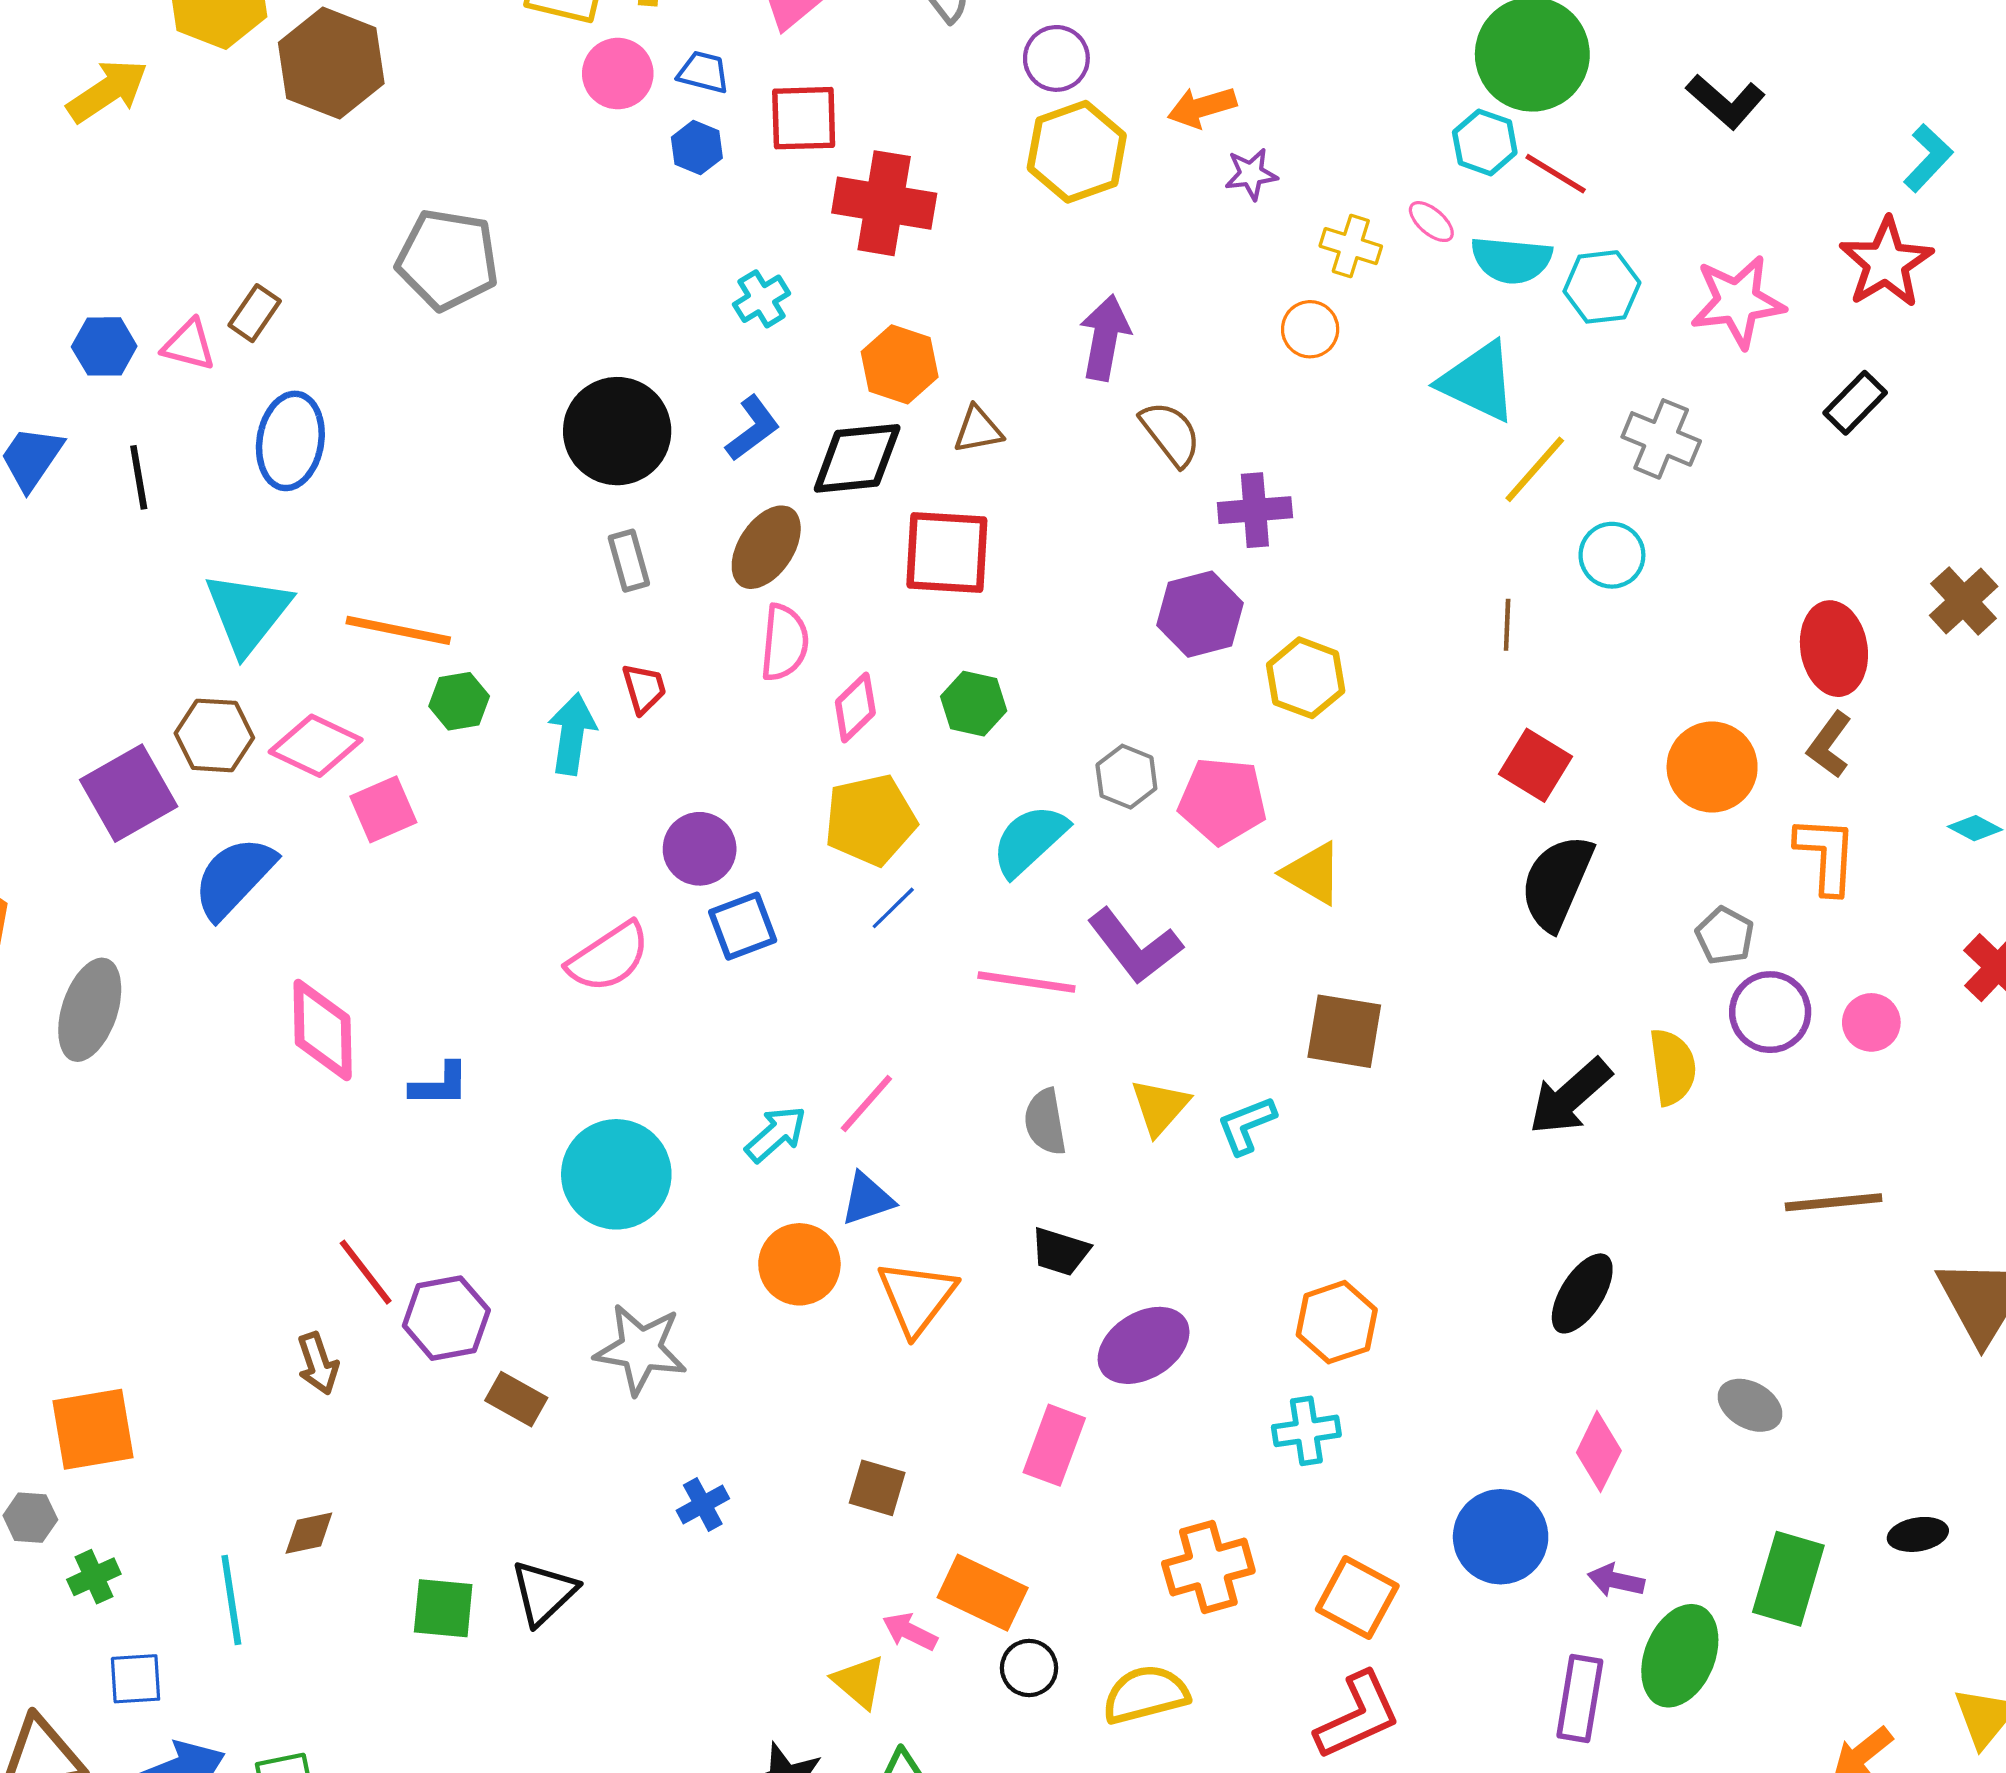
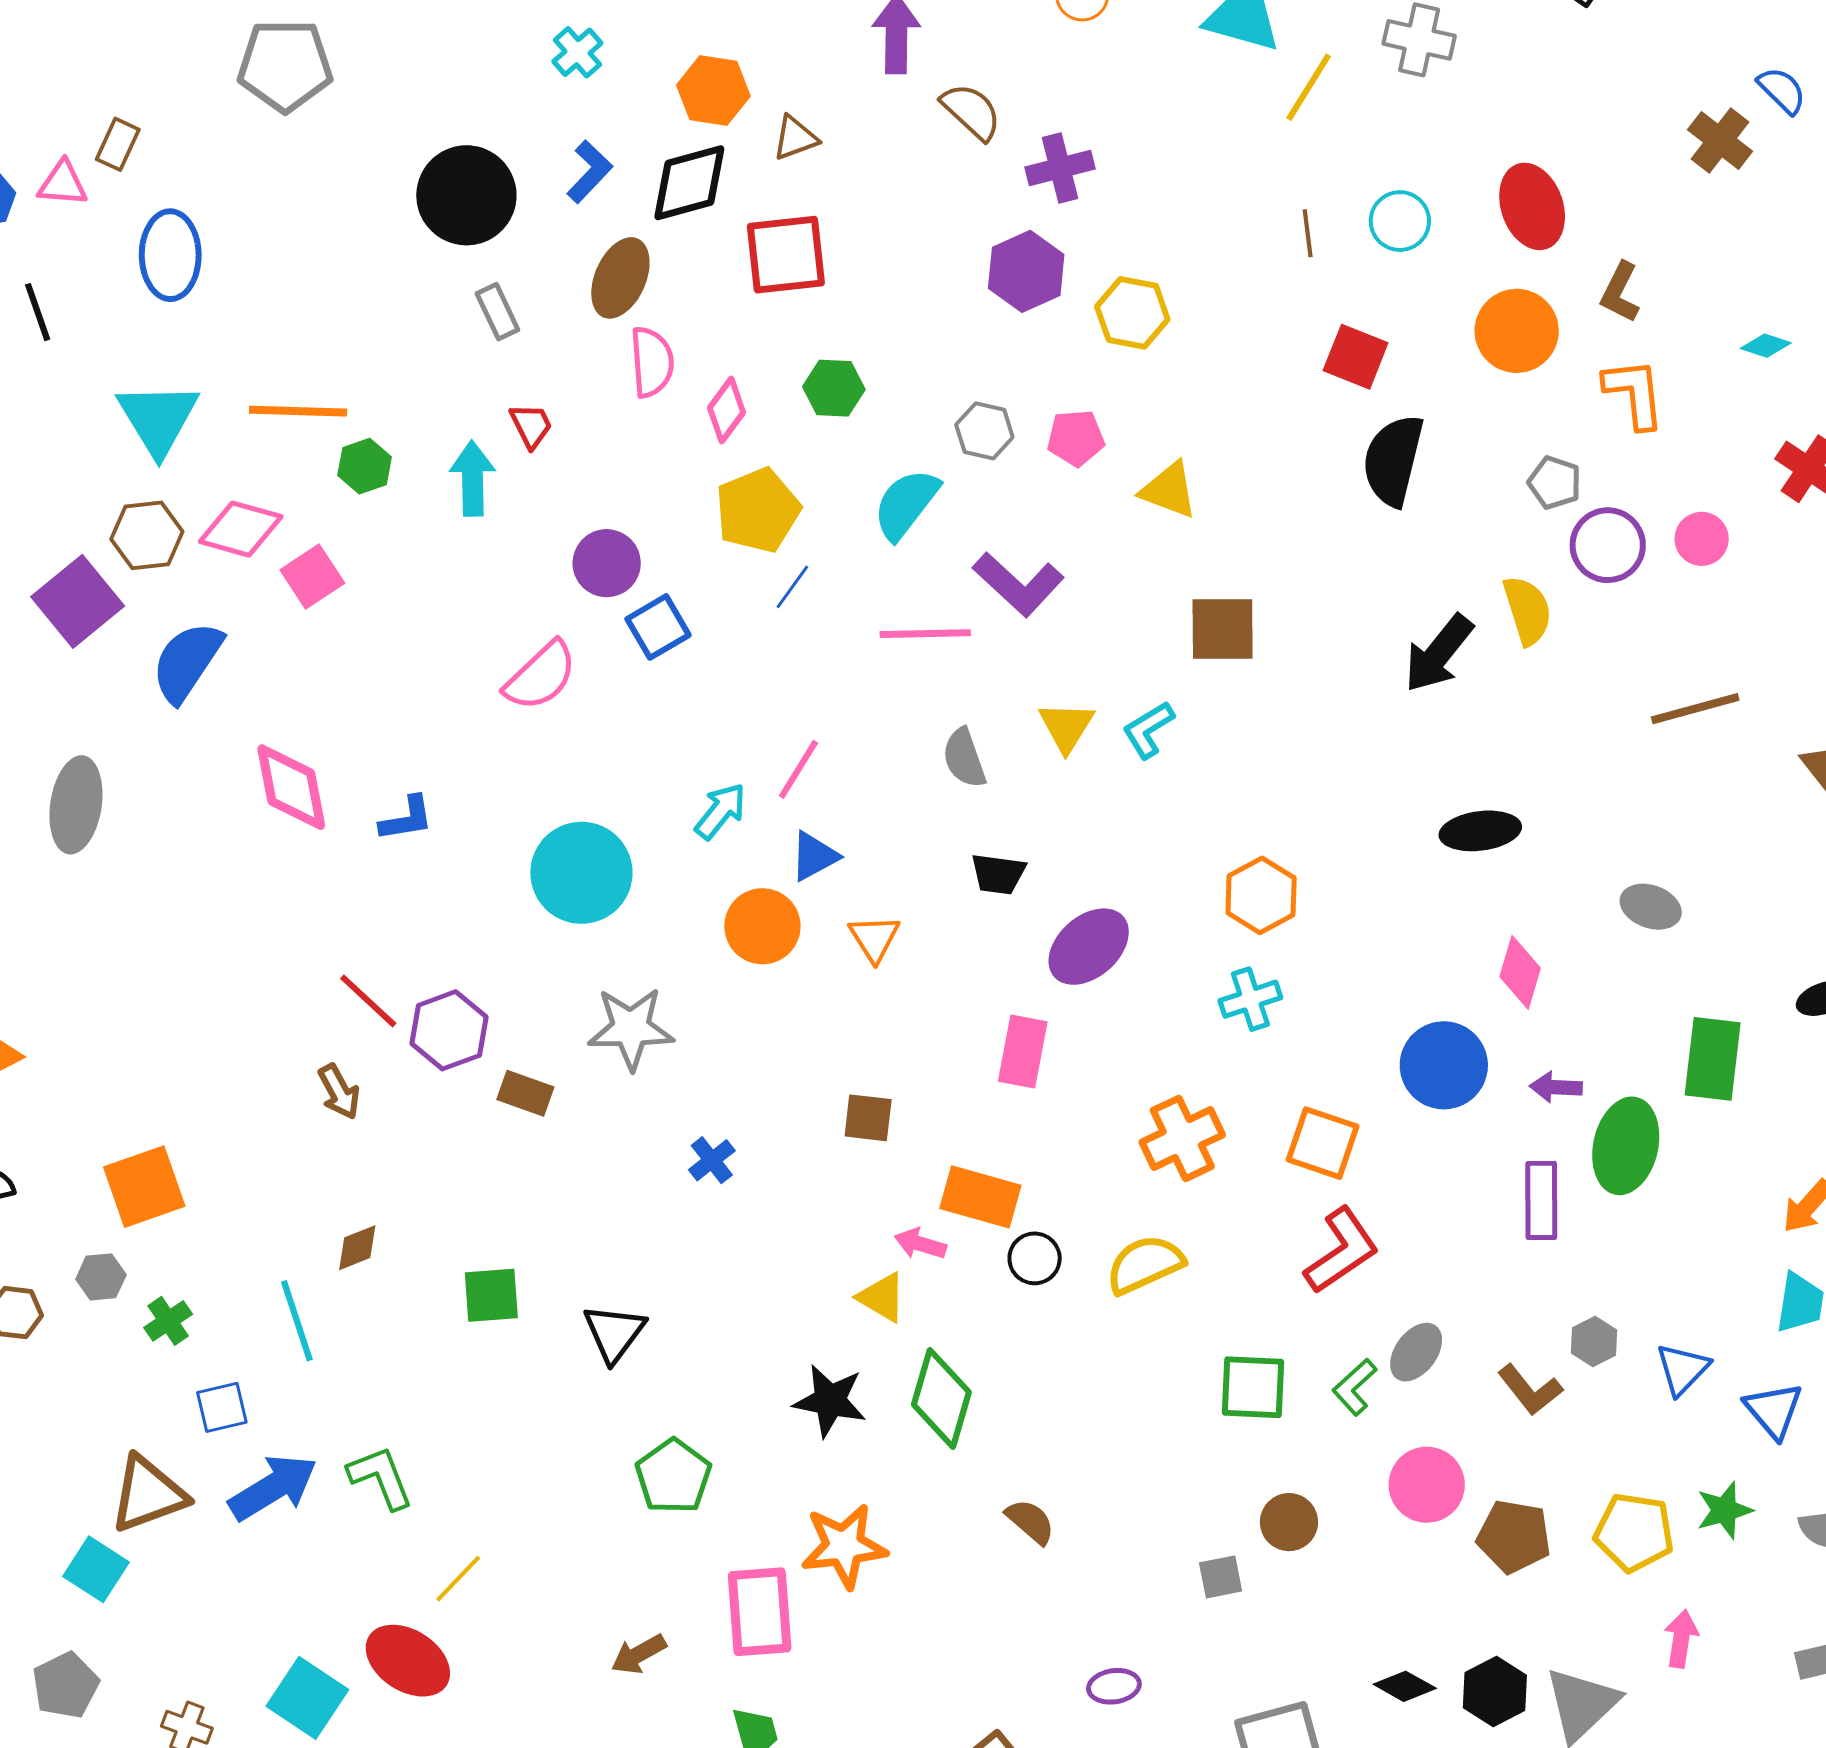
cyan circle: (1612, 555) -> (1400, 221), moved
red ellipse: (1834, 649) -> (1532, 206), moved
pink pentagon: (1222, 801) -> (1076, 438), size x0.7
black ellipse: (1582, 1293) -> (1480, 831), turned 60
orange triangle: (917, 1297) -> (874, 938), size x0.7
black triangle: (544, 1593) -> (614, 1333), moved

